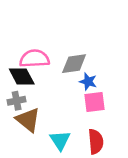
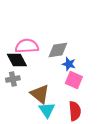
pink square: (94, 102) -> (74, 80), turned 30
brown triangle: (28, 120) -> (40, 94), moved

